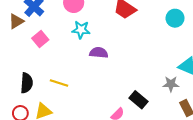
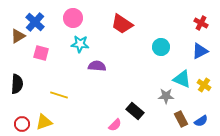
cyan circle: (175, 18) -> (161, 47), moved
pink square: (40, 39) -> (41, 53), turned -35
black semicircle: (27, 83) -> (17, 84), moved

